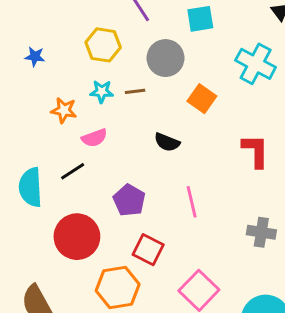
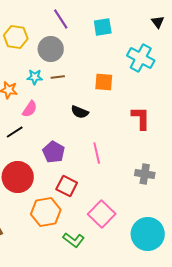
yellow hexagon: (103, 45) -> (16, 37), moved
gray circle: (166, 58) -> (51, 49), moved
orange square: (202, 99) -> (104, 82), turned -30
pink semicircle: (94, 138) -> (30, 109), turned -36

